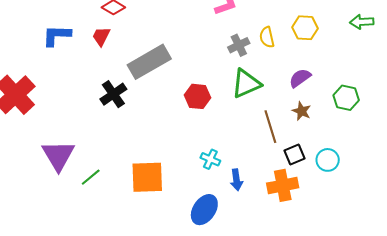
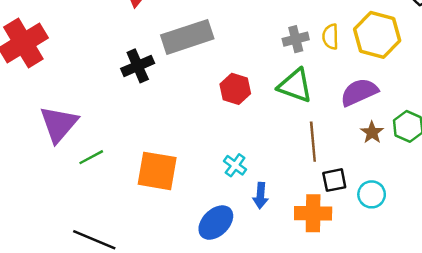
yellow hexagon: (305, 28) -> (377, 35), size x1.5
purple semicircle: (300, 78) -> (359, 92), size x1.4
green triangle: (246, 84) -> (295, 86), turned 32
brown star: (302, 111) -> (372, 132), moved

